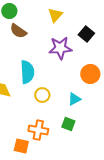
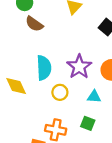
purple star: (60, 48) -> (79, 67), moved, turned -30
cyan triangle: (74, 99) -> (94, 97), turned 32

